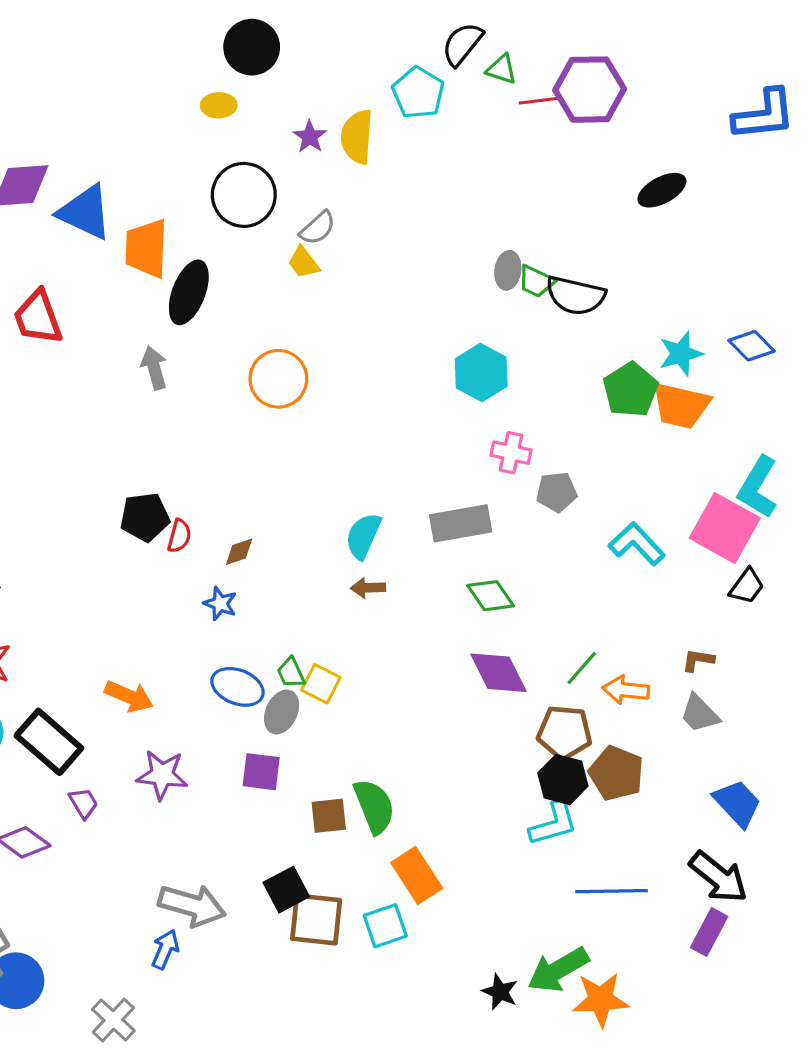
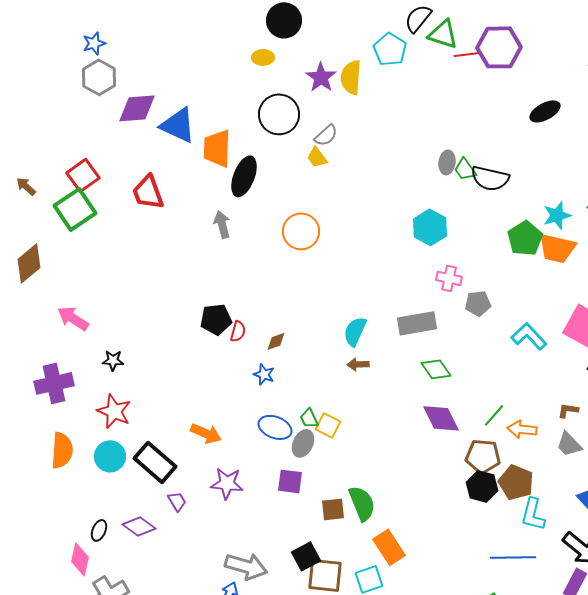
green triangle: (502, 69) -> (443, 34), size x1.5
purple star: (310, 137) -> (321, 77), size x1.4
green trapezoid: (536, 281) -> (465, 169), turned 30
cyan L-shape: (553, 824) -> (533, 514), moved, turned 120

